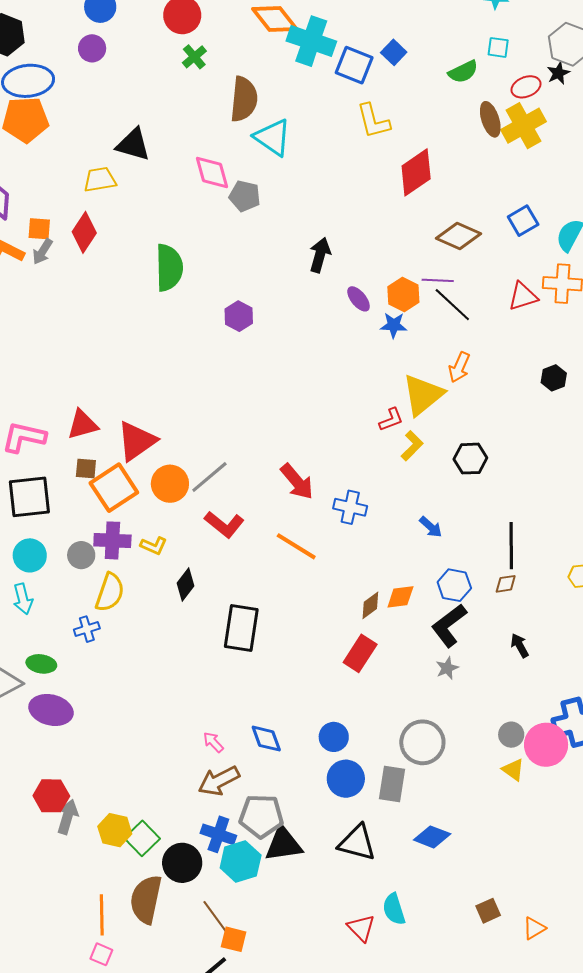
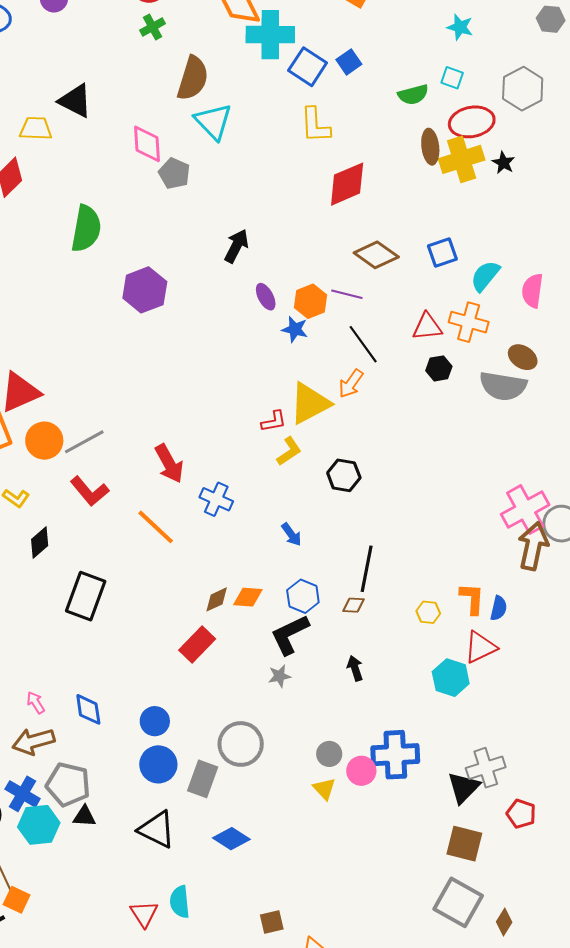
cyan cross: (311, 41) -> (270, 35), turned -30
black star: (558, 73) -> (503, 163), moved, turned -30
red ellipse: (526, 87) -> (472, 122), size x1.5
black line: (452, 305) -> (363, 344), moved
purple hexagon: (239, 316) -> (145, 290), size x1.5
black hexagon: (554, 378) -> (439, 368), moved
pink circle: (546, 745) -> (361, 771), size x0.7
black triangle: (284, 844) -> (84, 816), size x0.6

